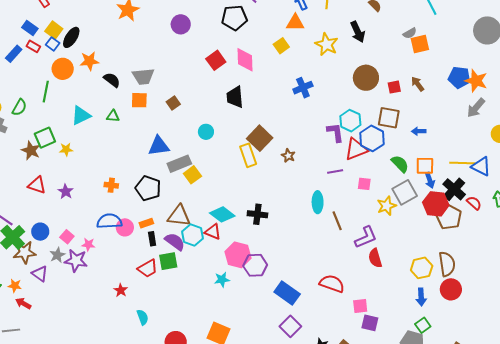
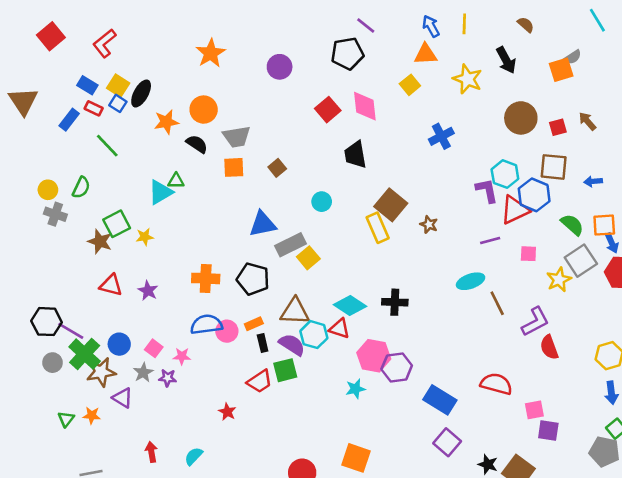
orange square: (420, 44) -> (561, 70), moved
orange circle: (63, 69) -> (204, 110), moved
green line: (46, 92) -> (107, 146), moved, turned -50
green triangle: (113, 116) -> (176, 181), moved
orange cross: (111, 185) -> (206, 278), size x1.5
cyan ellipse: (318, 202) -> (471, 281), turned 75
purple star: (76, 261) -> (168, 378), size x0.6
red arrow: (23, 303) -> (151, 452), moved, turned 56
cyan semicircle: (143, 317) -> (194, 456), moved, turned -112

